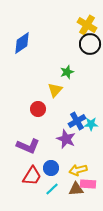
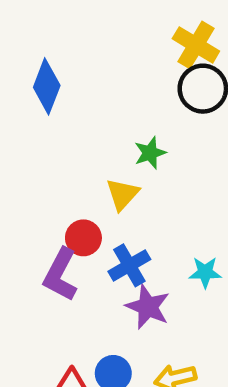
blue diamond: (22, 43) -> (47, 86), turned -35
blue cross: (77, 121) -> (129, 265), moved
purple L-shape: (28, 146) -> (60, 275), moved, turned 95

